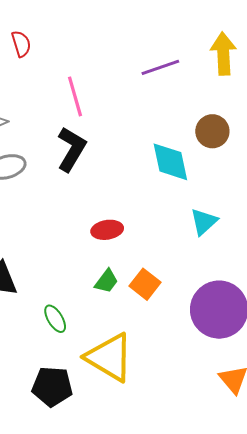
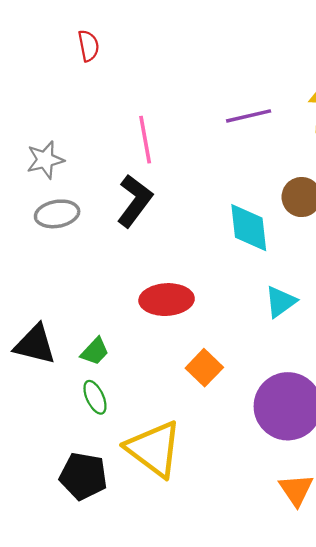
red semicircle: (21, 44) -> (88, 46), moved
red ellipse: (107, 230) -> (167, 300), size x1.4
green trapezoid: (106, 281) -> (95, 351), moved

